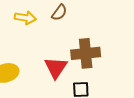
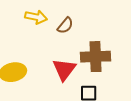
brown semicircle: (59, 13) -> (65, 26), moved

